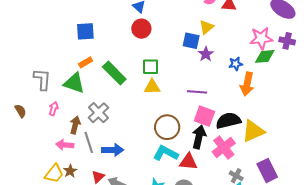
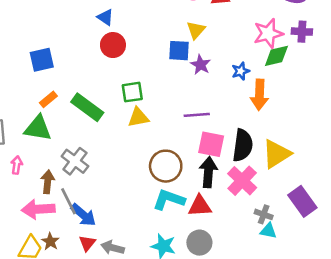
black semicircle: (228, 121) -> (243, 145), turned 120
pink arrow: (65, 145) -> (38, 209), size x1.4
blue arrow: (113, 150) -> (83, 215), moved, turned 50

